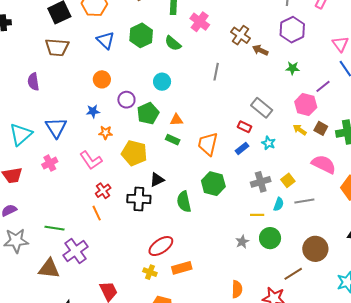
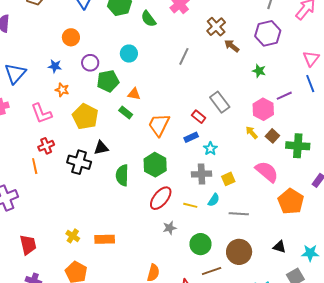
cyan star: (268, 143) -> (210, 149), moved
gray line: (304, 201) -> (239, 214), moved
green circle: (270, 238) -> (200, 244), moved
red ellipse: (161, 246) -> (161, 198), moved, turned -30

